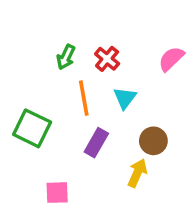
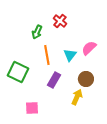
red cross: (107, 59) -> (60, 21), moved
pink semicircle: (171, 59) -> (89, 48), moved

